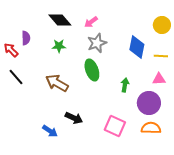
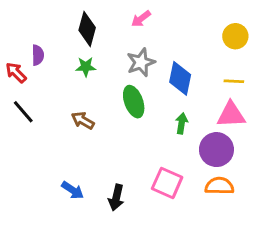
black diamond: (60, 20) -> (87, 29), turned 55
pink arrow: (91, 22) -> (141, 19), moved
blue diamond: (137, 47) -> (180, 78), moved
pink triangle: (159, 79) -> (231, 115), size x1.5
brown arrow: (57, 83) -> (83, 120), size x0.7
black arrow: (74, 118) -> (116, 197), moved, turned 78

